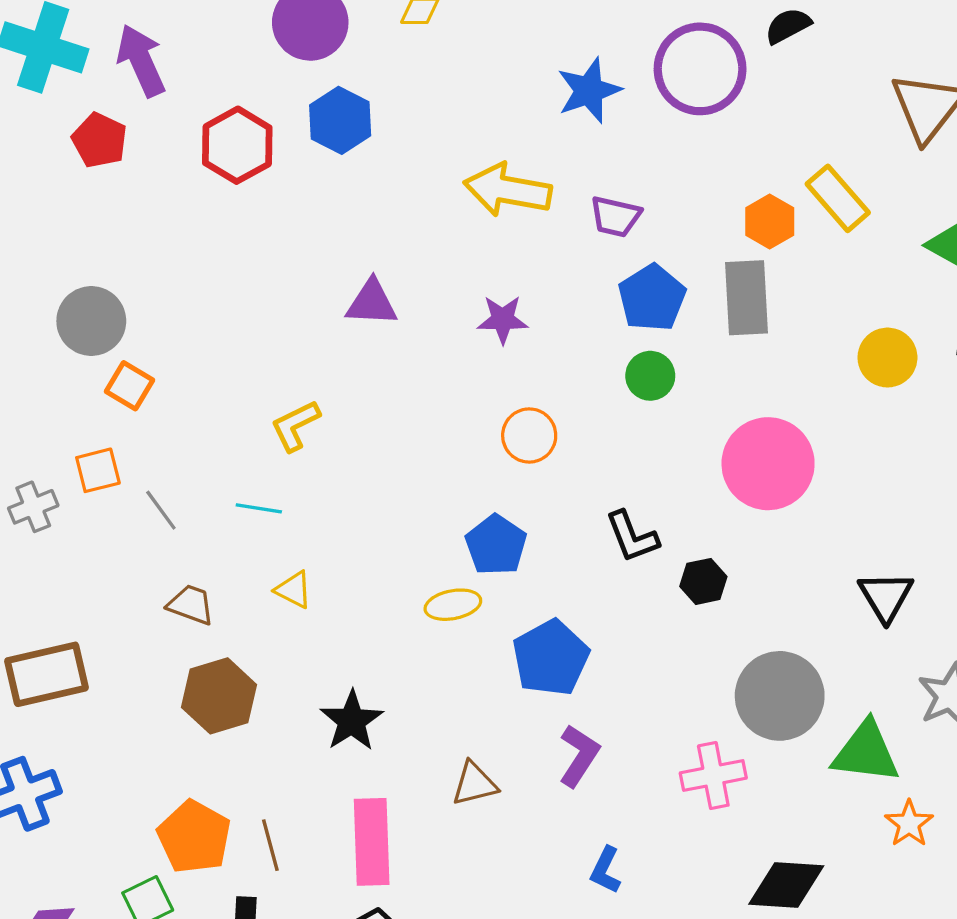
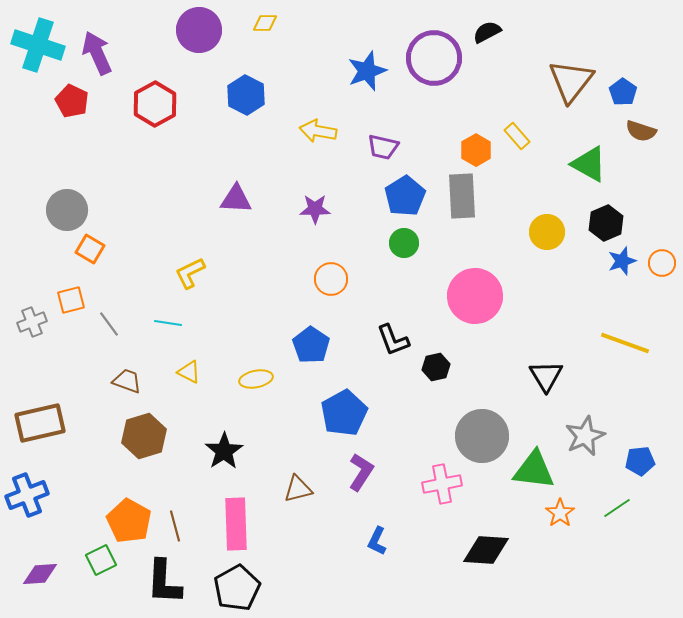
blue hexagon: (340, 120) -> (246, 95), moved
yellow arrow: (508, 190) -> (318, 131), size x0.7
yellow rectangle: (838, 198) -> (517, 136), size x0.7
yellow ellipse: (453, 605) -> (256, 379), moved

